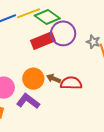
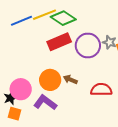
purple circle: (63, 33) -> (88, 45), moved
red semicircle: (71, 83) -> (101, 90), moved

